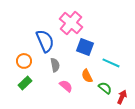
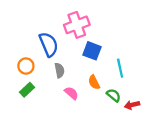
pink cross: (71, 23) -> (77, 25), turned 30
cyan line: (111, 63) -> (120, 68), turned 54
red arrow: (122, 97) -> (132, 105), turned -128

